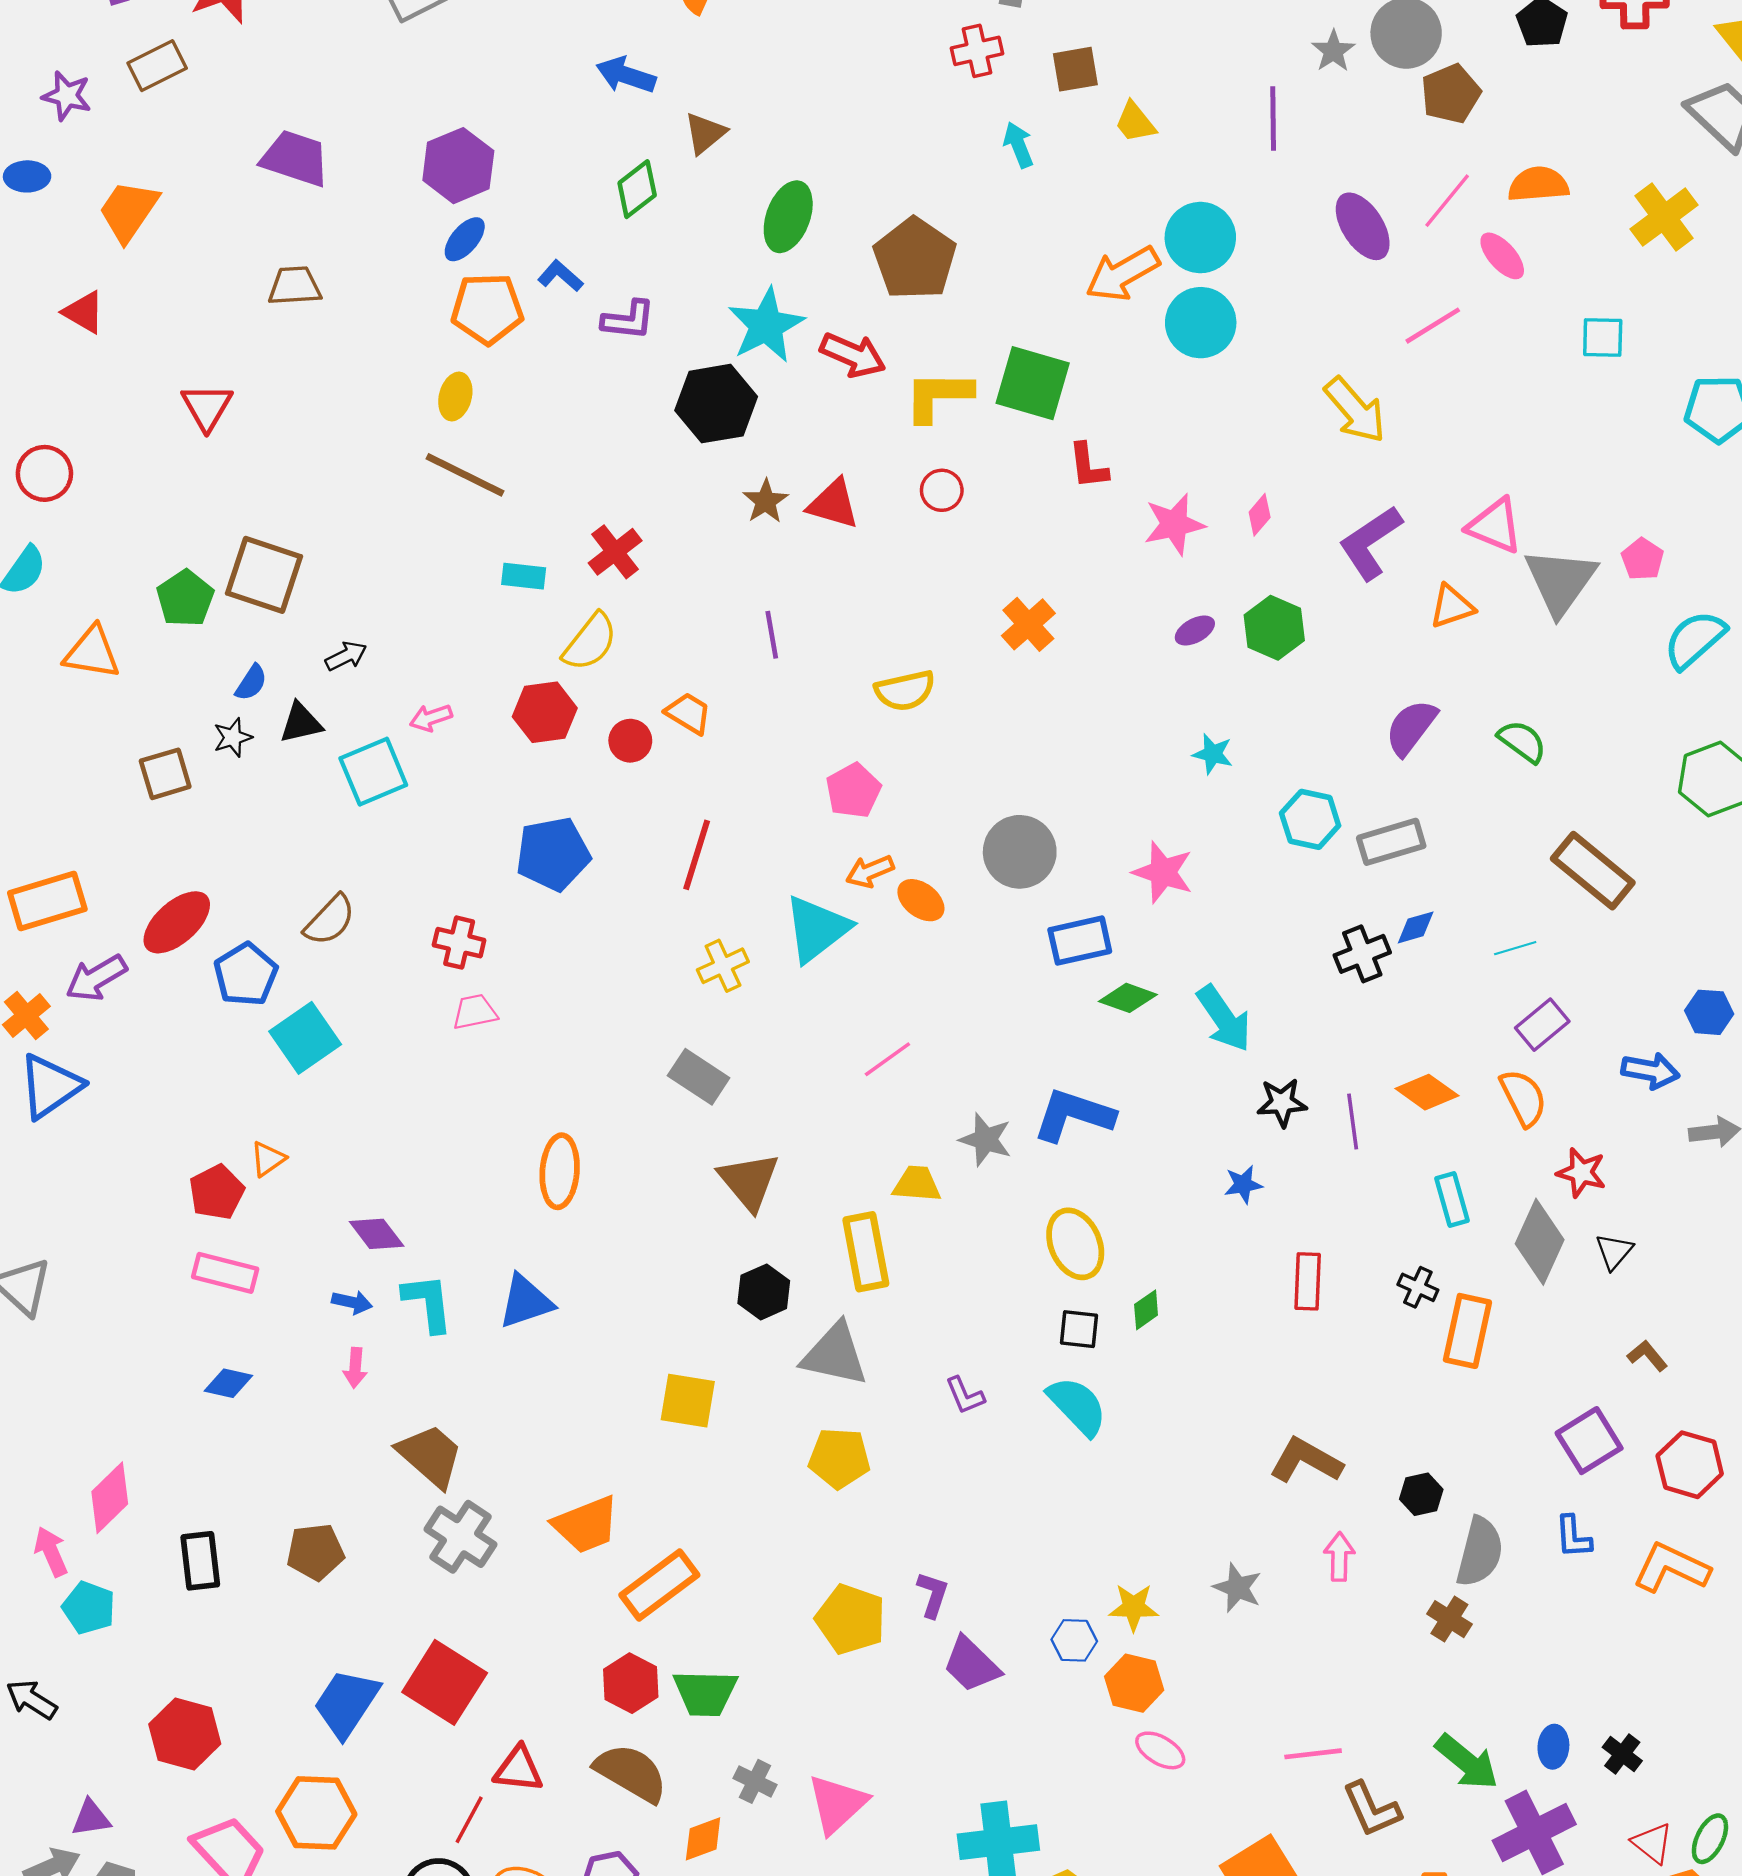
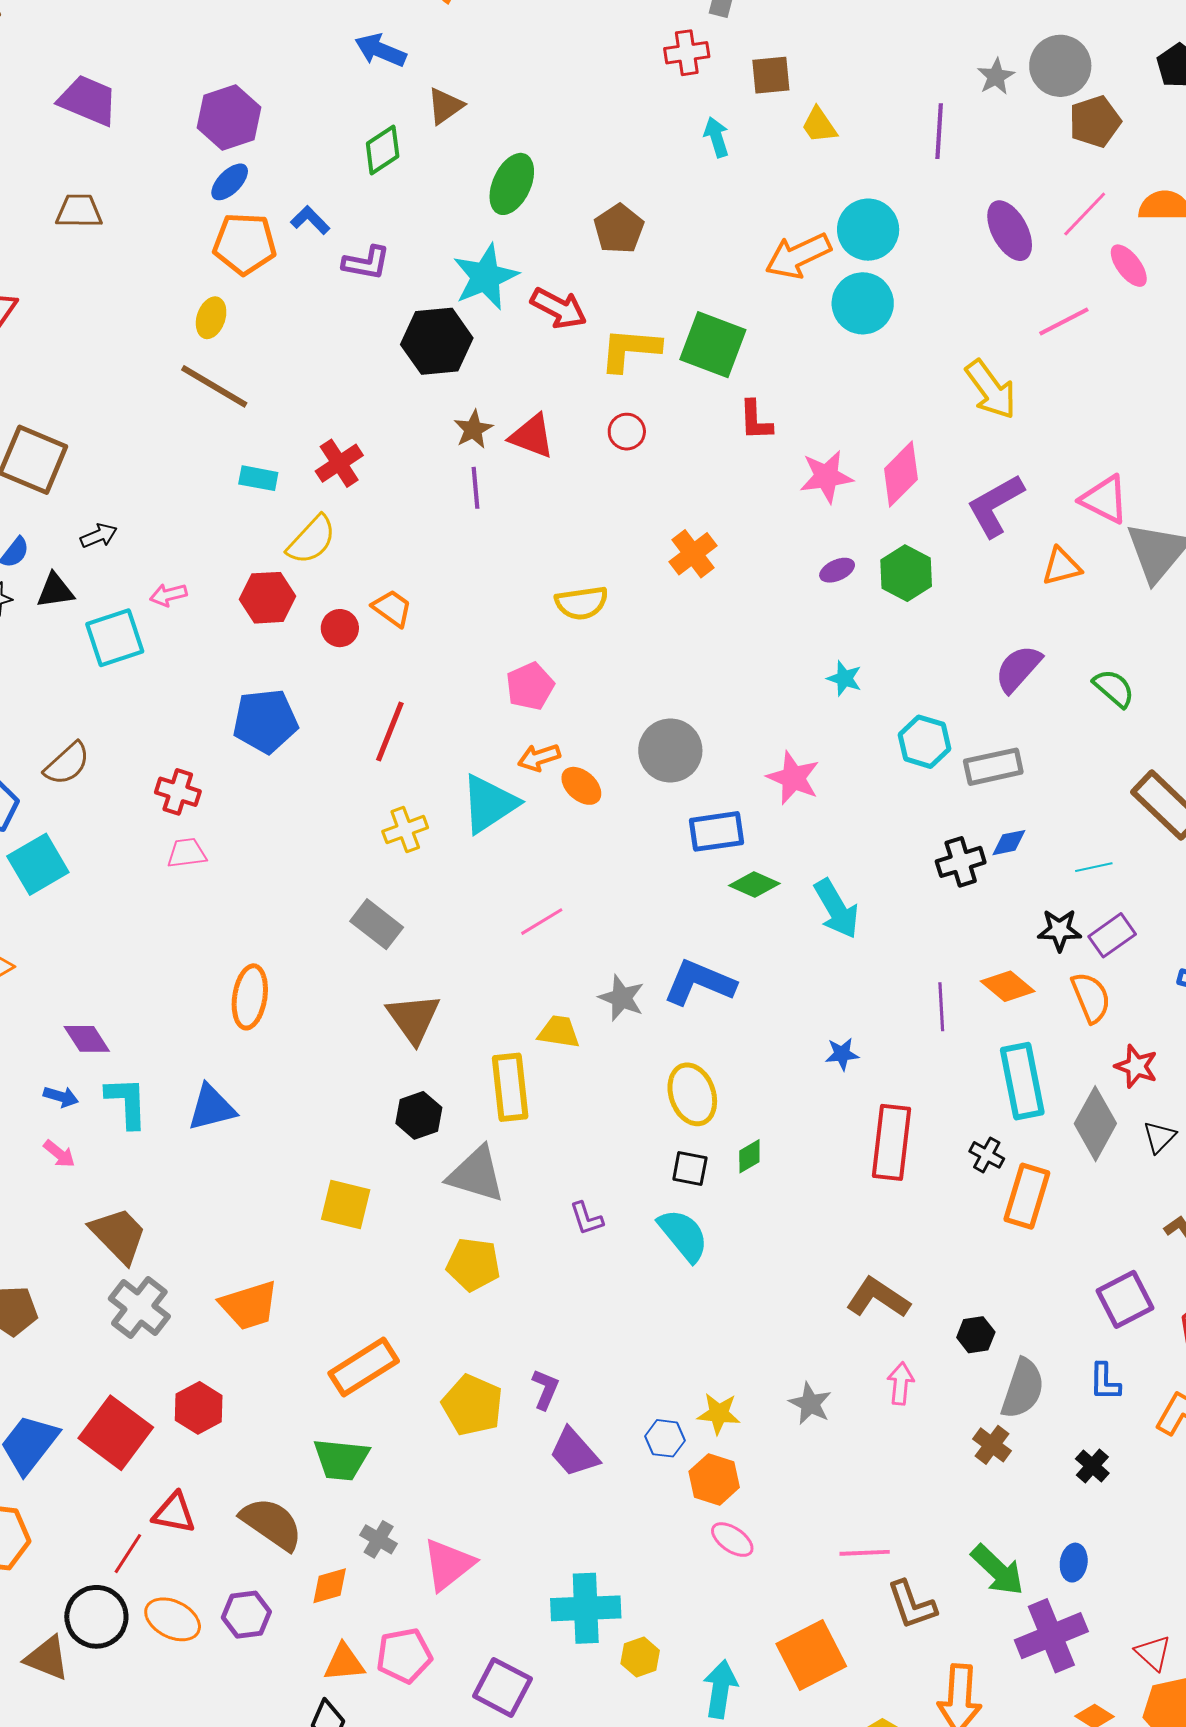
brown pentagon: (915, 259) -> (619, 229), size x0.7
pink diamond: (1260, 515) -> (901, 474), size x1.8
purple line: (772, 635) -> (475, 488), moved
black star: (1282, 1103) -> (1059, 930), moved
cyan rectangle: (1452, 1200) -> (1022, 1081), size x1.6
red rectangle: (1308, 1281) -> (892, 1142), size x1.5
pink arrow: (355, 1368) -> (59, 1154), turned -60
orange rectangle: (659, 1585) -> (364, 1367), moved
red hexagon: (631, 1683) -> (199, 1408), moved
black cross: (1622, 1754) -> (1092, 1466), moved

